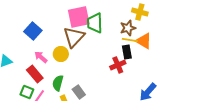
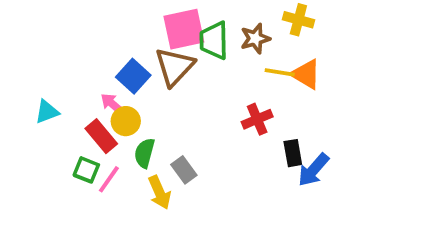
brown star: (128, 28) -> (255, 39), moved
blue square: (33, 31) -> (133, 76), moved
black rectangle: (127, 52) -> (293, 153), moved
yellow circle: (61, 54) -> (126, 121), moved

